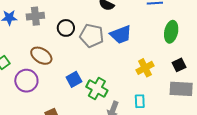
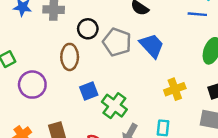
blue trapezoid: (121, 35) -> (152, 46), turned -120
brown ellipse: (41, 56) -> (70, 57), moved, turned 50

